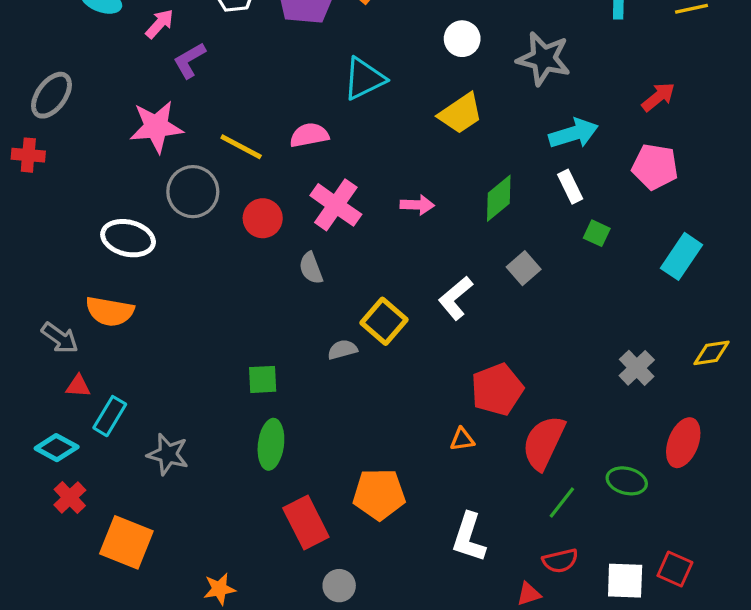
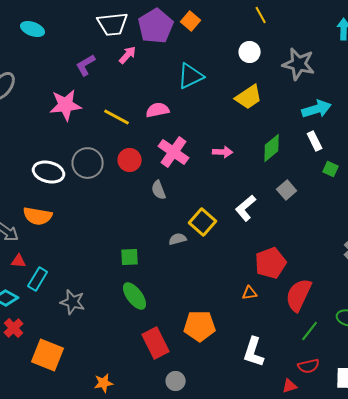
pink arrow: (160, 24) -> (128, 55), moved
gray circle: (193, 192) -> (88, 163), moved
green ellipse: (271, 444) -> (135, 296), turned -44

